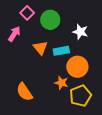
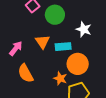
pink arrow: (14, 34) -> (16, 48), moved
orange semicircle: (24, 92) -> (26, 73), moved

